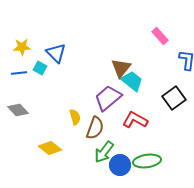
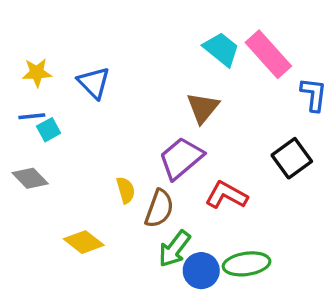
pink rectangle: (160, 36) -> (268, 54), size x1.6
cyan square: (40, 68) -> (49, 130), moved, turned 32
cyan trapezoid: (132, 81) -> (221, 49), moved

